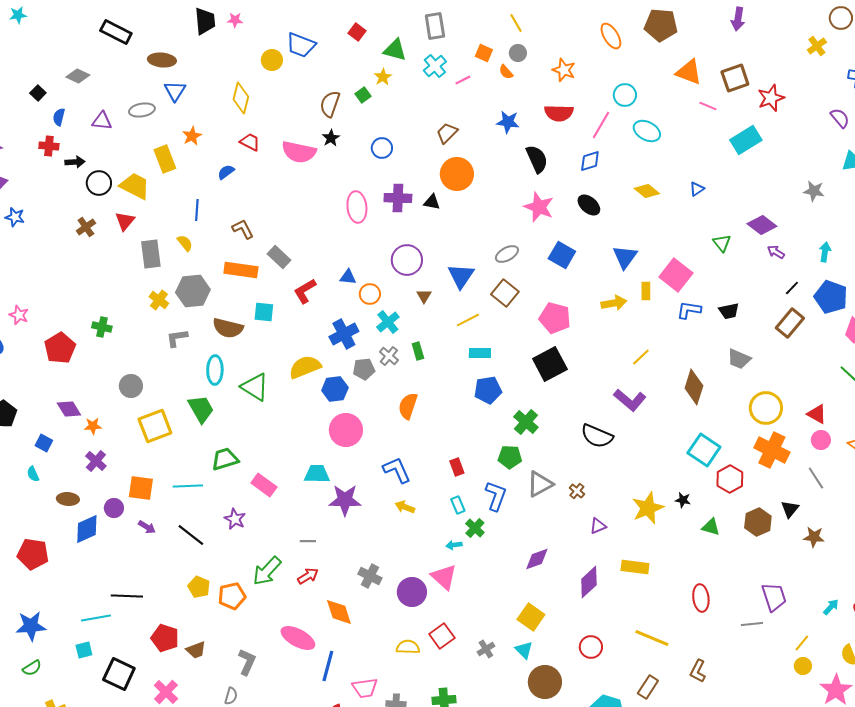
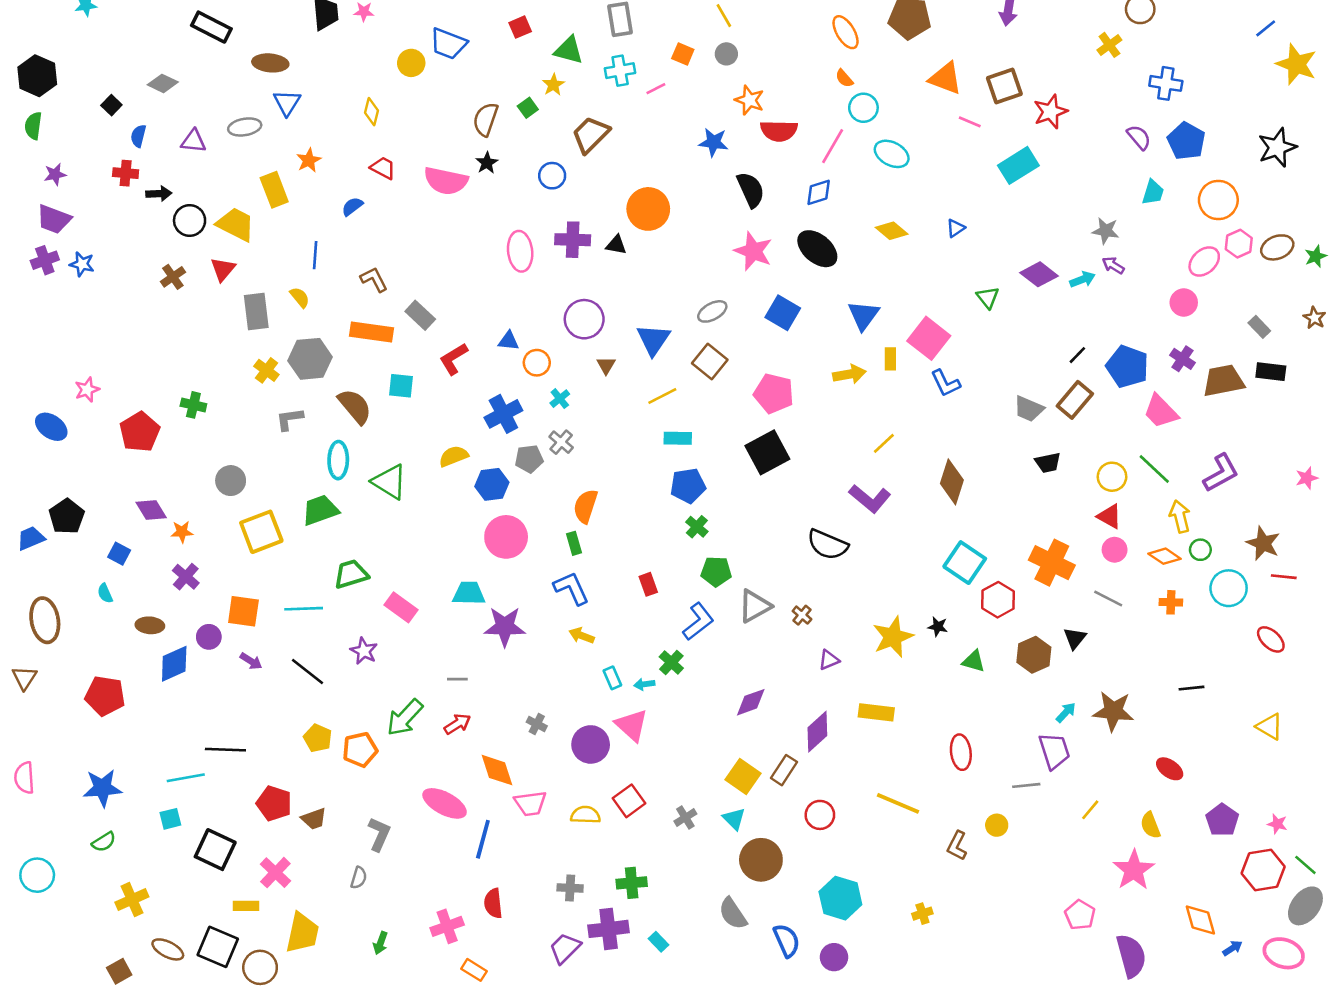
red square: (357, 32) -> (520, 27), turned 30
cyan cross: (435, 66) -> (620, 71), turned 30
orange star: (564, 70) -> (749, 100), moved
orange semicircle: (506, 72) -> (844, 78), moved
yellow diamond: (241, 98) -> (372, 112), size x0.7
brown trapezoid: (447, 133) -> (591, 135), moved, size x1.4
black ellipse: (589, 205) -> (817, 249), size x1.4
purple arrow: (776, 252) -> (1113, 265), moved
cyan arrow: (825, 252) -> (1083, 279), moved, turned 60
blue L-shape: (689, 310) -> (945, 383), turned -125
black trapezoid: (729, 311) -> (1048, 463), moved
pink star: (19, 315) -> (87, 390), turned 30
cyan cross: (388, 322) -> (560, 399), size x0.7
brown semicircle: (228, 328) -> (355, 406), turned -144
green rectangle: (418, 351) -> (574, 543), moved
gray trapezoid: (739, 359) -> (1029, 409), moved
yellow semicircle: (305, 367) -> (454, 456), size x0.7
yellow circle: (766, 408) -> (1112, 477), moved, size x0.7
green trapezoid: (201, 409) -> (320, 510), turned -80
green cross: (526, 422) -> (697, 527), moved, size x0.7
gray line: (816, 478) -> (1108, 598), turned -30
blue L-shape: (496, 496) -> (698, 621), turned 32
cyan rectangle: (458, 505) -> (612, 678), moved
brown star: (814, 537) -> (1113, 711), moved, size x1.5
gray cross: (370, 576) -> (537, 724), size x0.7
cyan arrow: (831, 607) -> (1066, 712), moved
yellow circle: (803, 666) -> (997, 825), moved
brown rectangle: (648, 687) -> (784, 770), moved
pink trapezoid: (365, 688) -> (530, 803), moved

